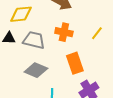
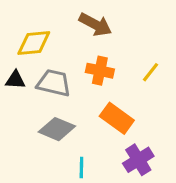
orange rectangle: (75, 63) -> (117, 118), turned -35

